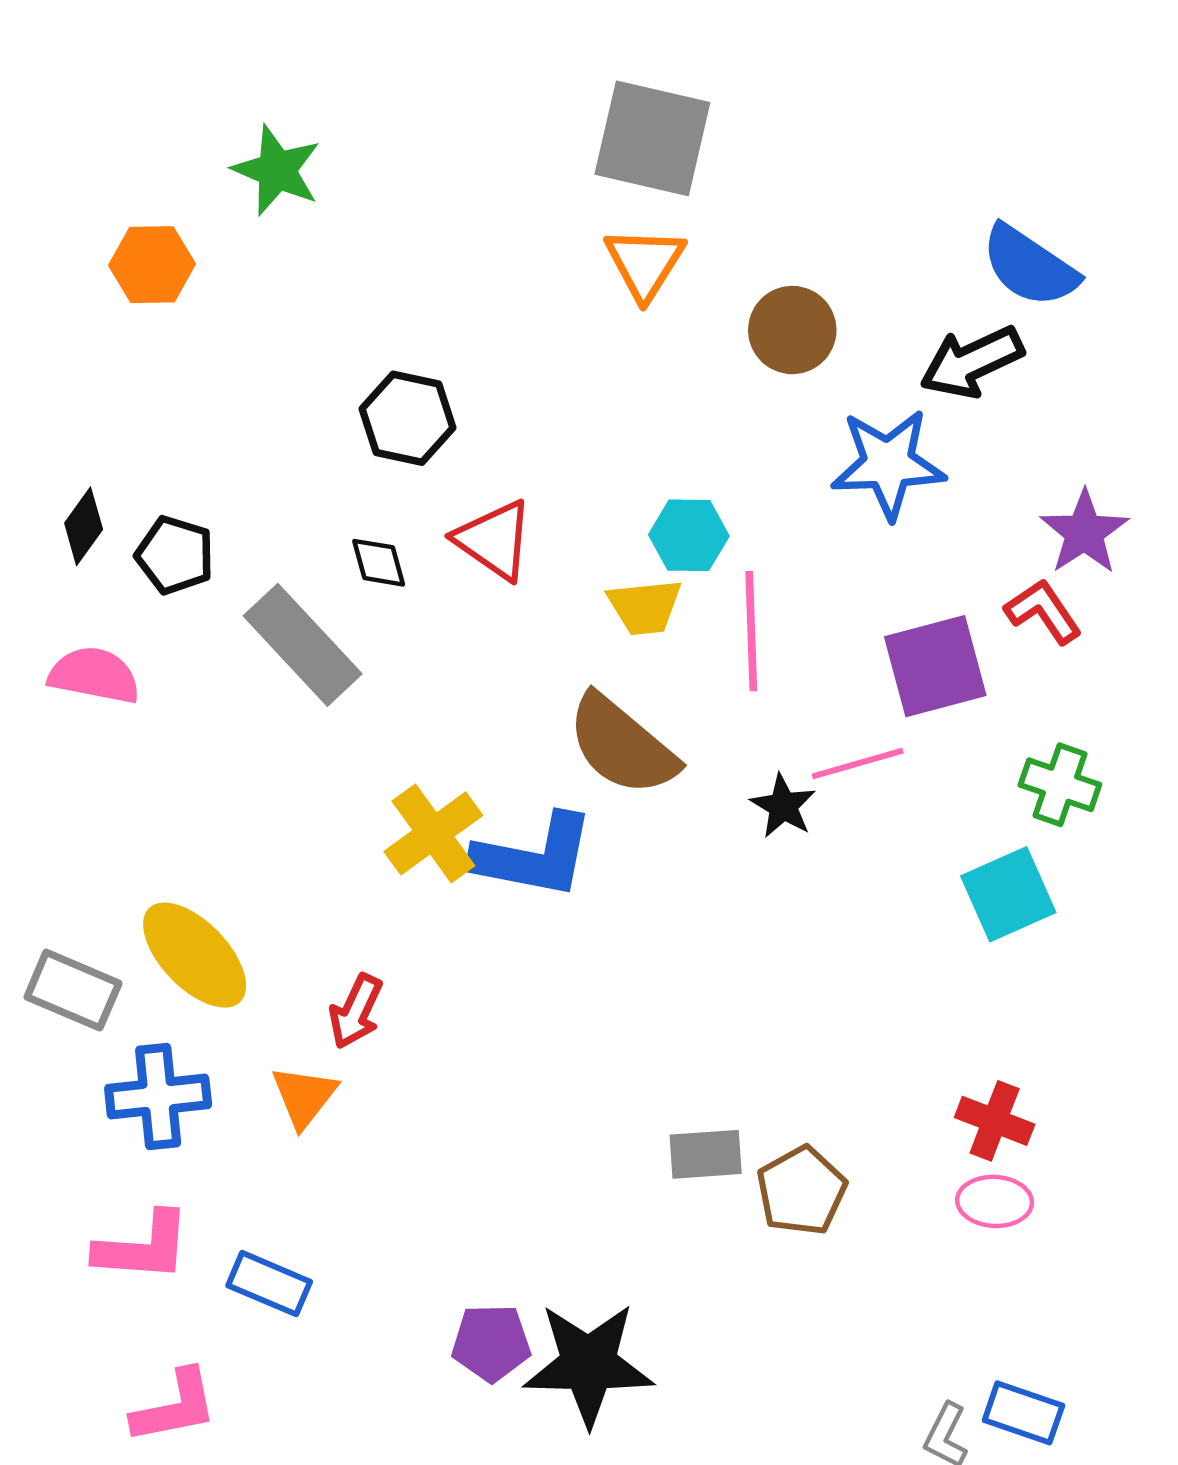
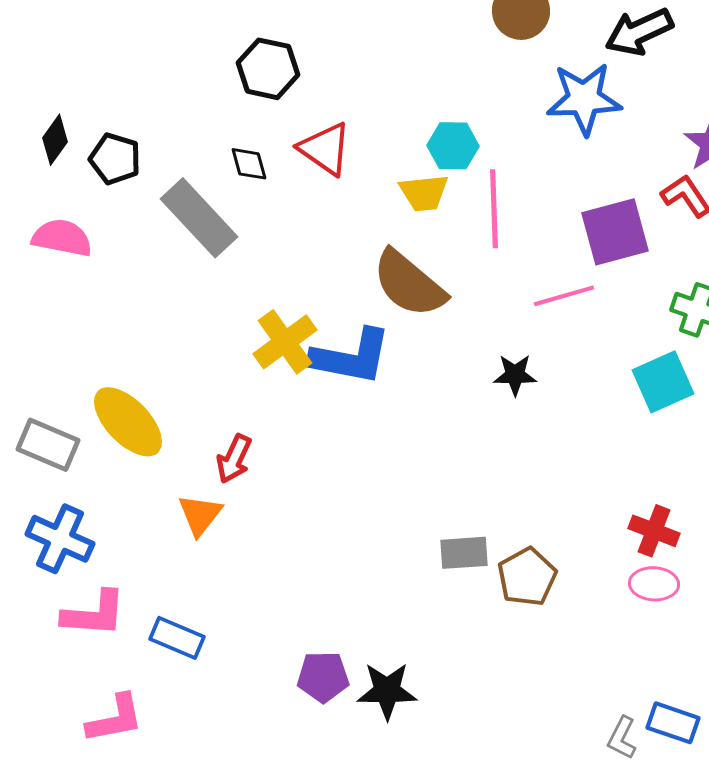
black star: (783, 806) -> (515, 375), moved, turned -30
blue cross: (158, 1097) -> (60, 539), moved, turned 30
black star: (588, 1364) -> (387, 691), size x0.7

